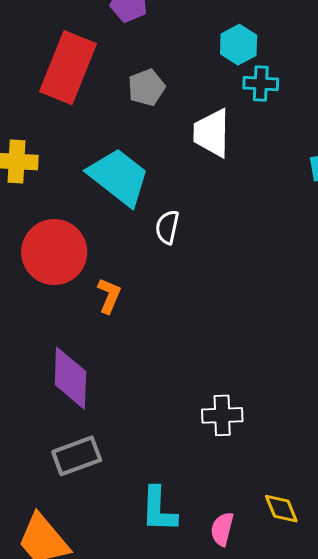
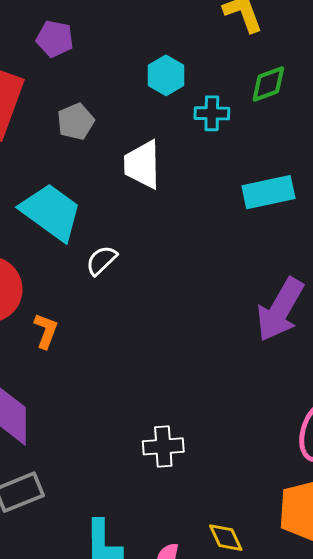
cyan cross: (261, 84) -> (212, 113), moved
white semicircle: (167, 227) -> (101, 260), turned 36

